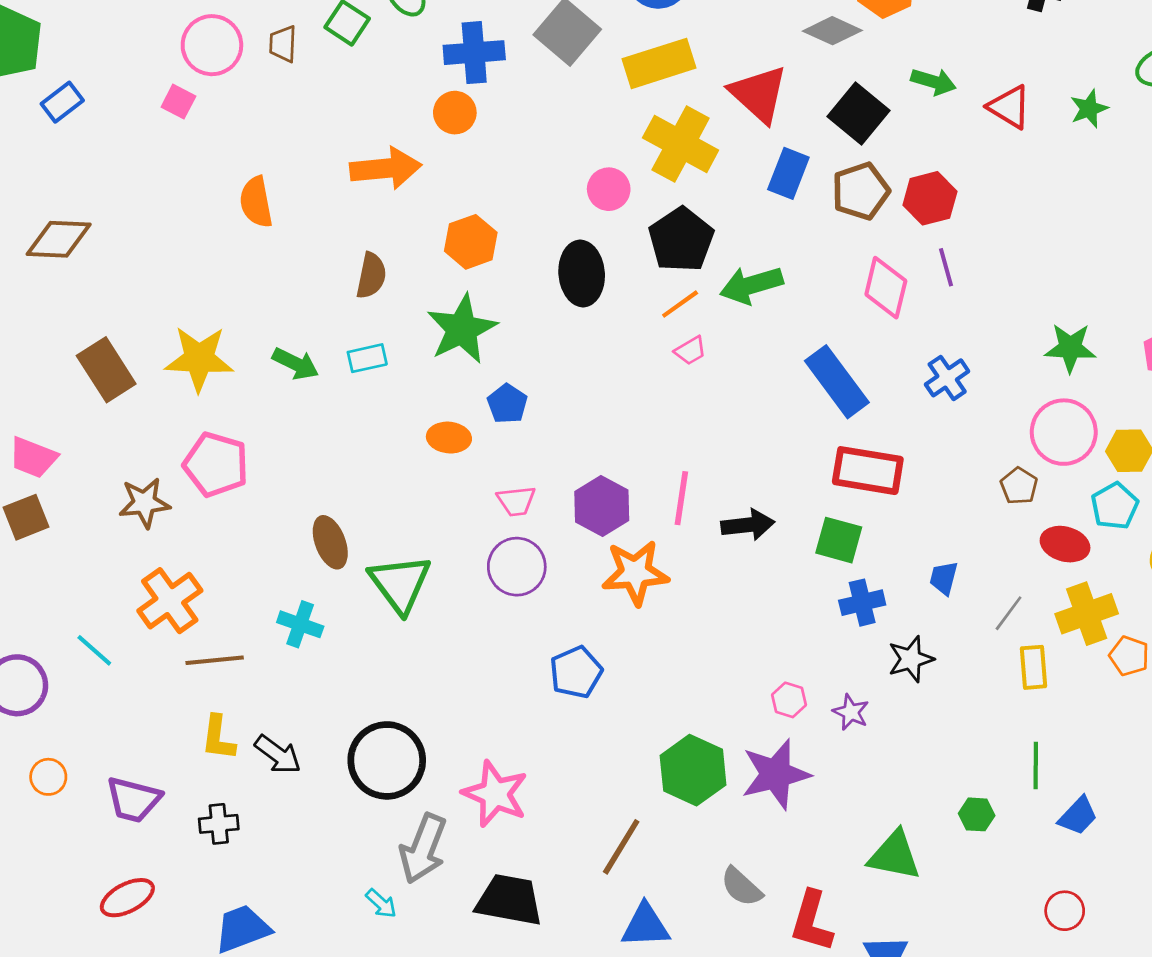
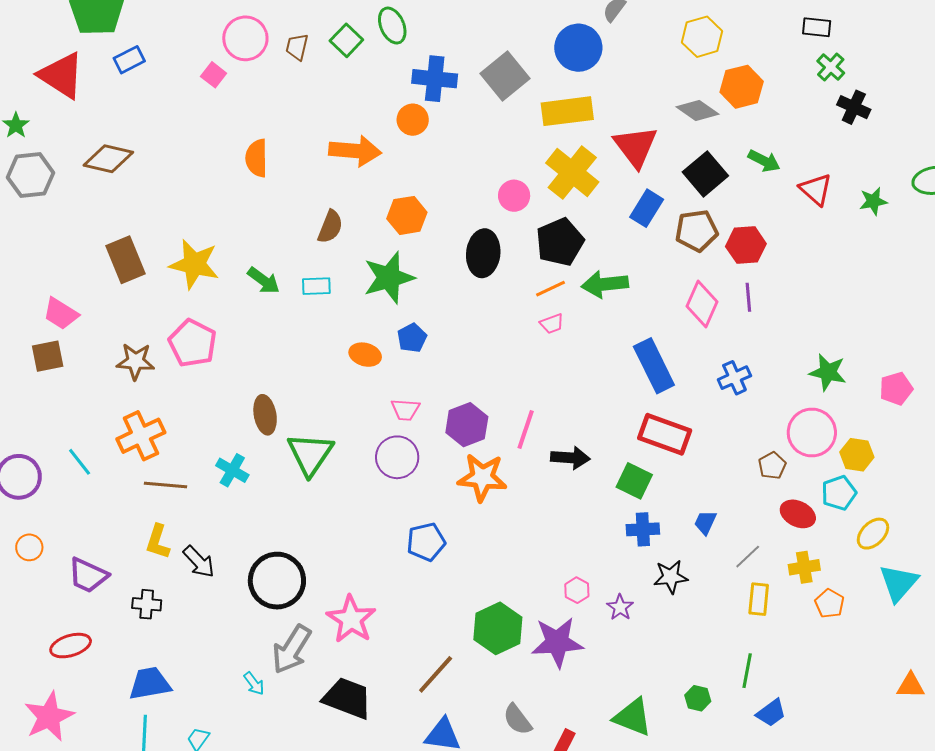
yellow cross: (1087, 614) -> (804, 567), size x0.7

